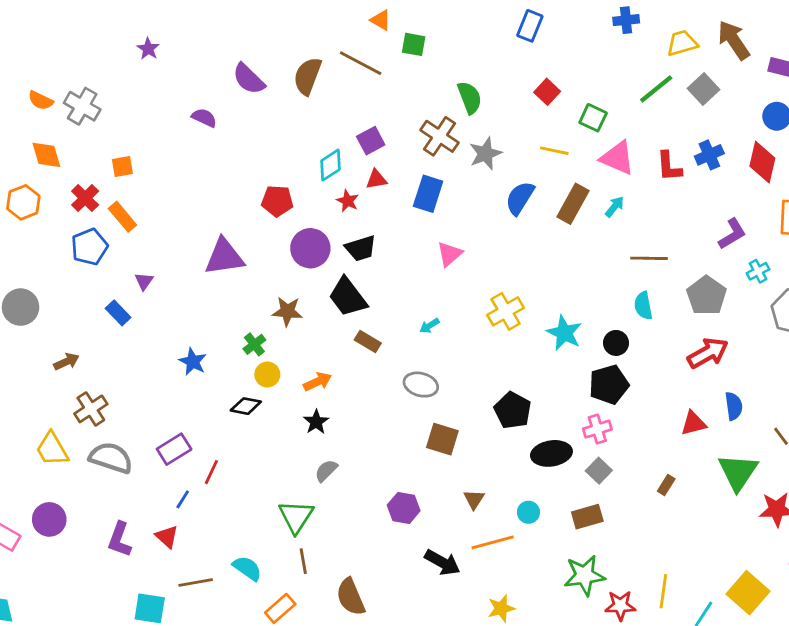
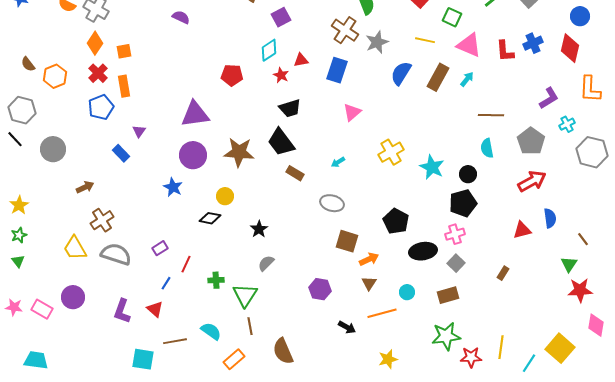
purple square: (371, 141) -> (281, 17), moved
orange diamond: (46, 155) -> (95, 43), moved, turned 50
orange rectangle: (122, 217) -> (124, 86), turned 30
purple circle: (310, 248) -> (193, 155), moved
brown star: (287, 311) -> (239, 152), size x1.4
green cross: (254, 344) -> (216, 280), moved, turned 35
orange arrow: (318, 382) -> (369, 259), moved
purple rectangle: (174, 449) -> (160, 248), size x0.7
green triangle: (738, 472) -> (569, 264), moved, size x0.6
black arrow: (442, 562) -> (347, 327), size x0.7

